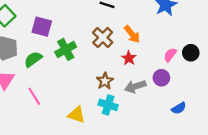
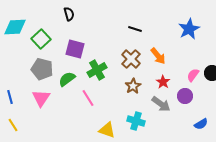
red star: (129, 58) -> (163, 82), moved
brown star: (105, 81) -> (133, 86), moved
gray arrow: (135, 86) -> (161, 104), turned -126
pink line: (34, 96) -> (88, 98), moved

